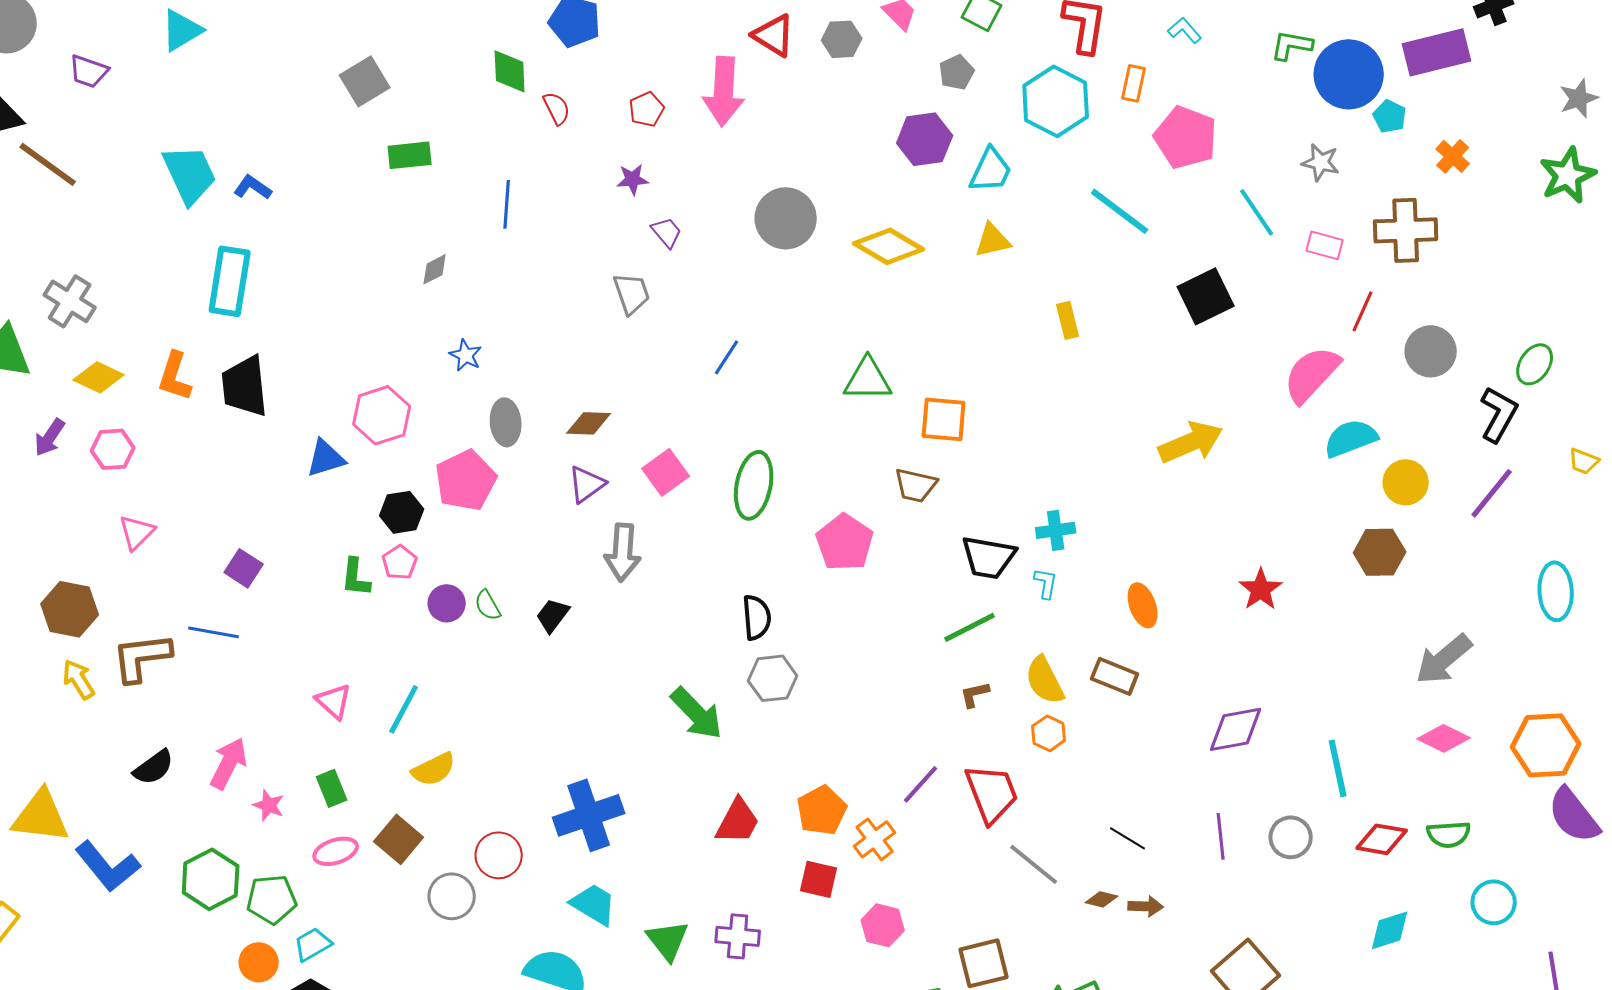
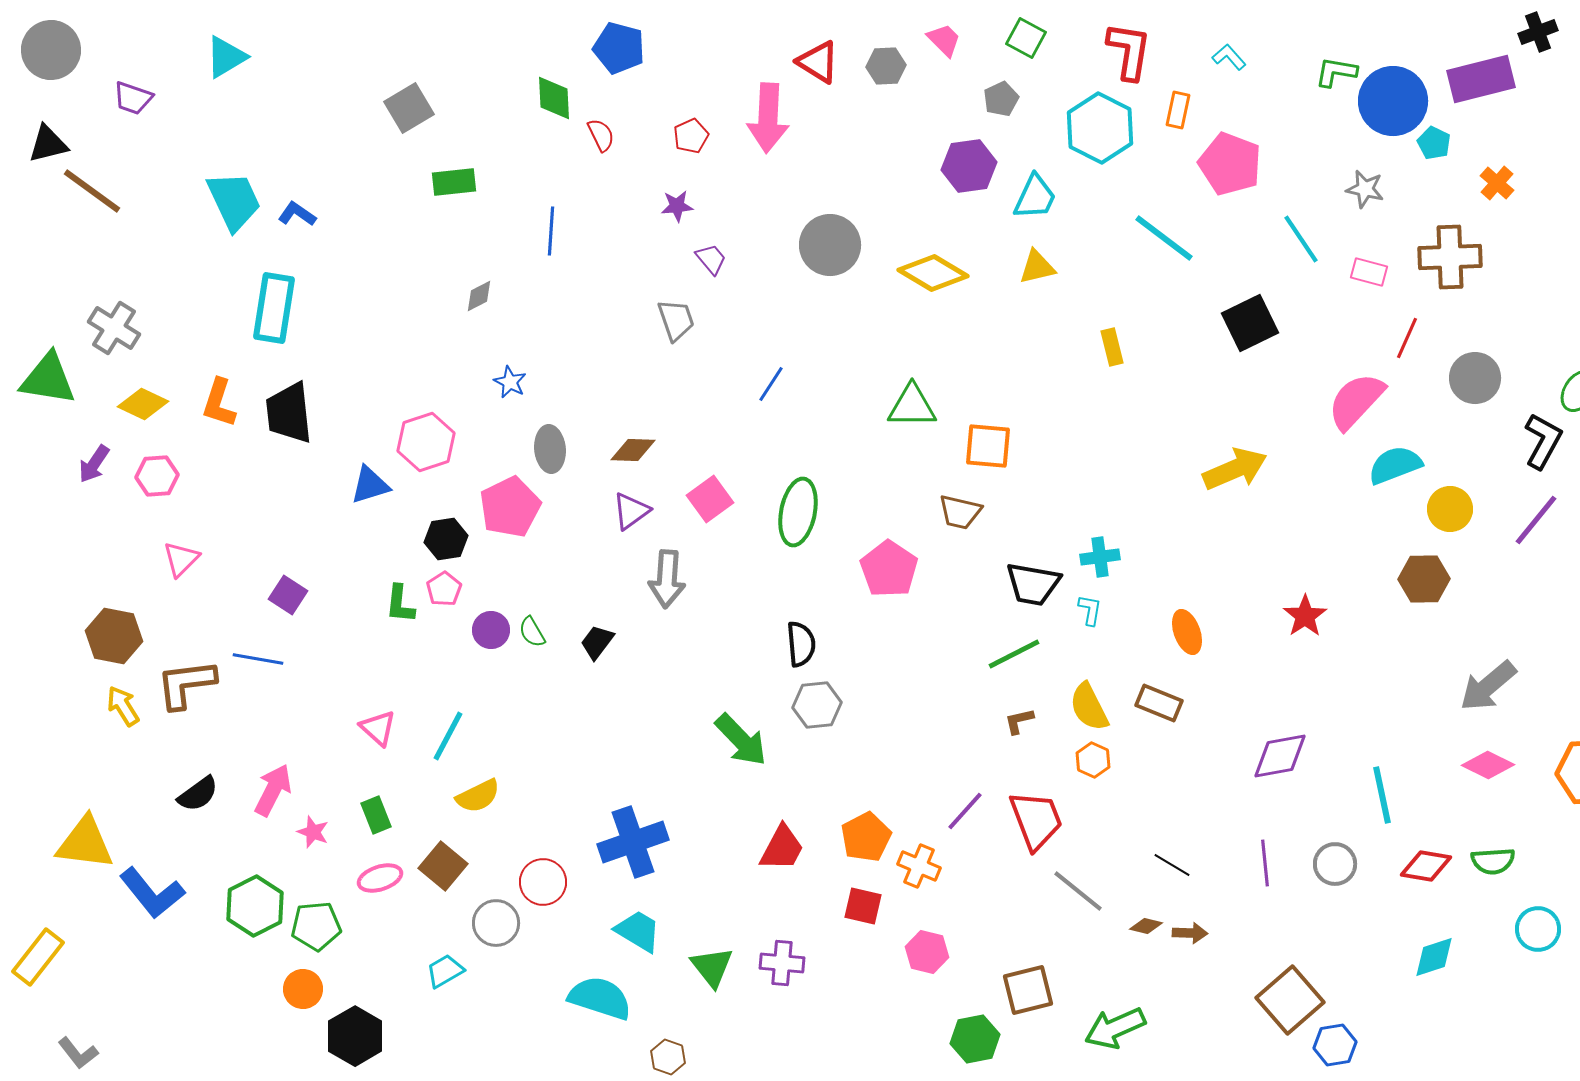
orange cross: (875, 839) -> (919, 866), turned -30
cyan trapezoid: (313, 944) -> (445, 971), moved

